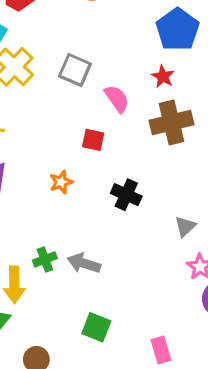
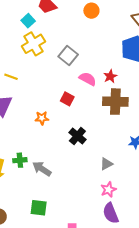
red star: (163, 76) -> (110, 76), moved
pink semicircle: (117, 99) -> (88, 79), turned -42
green square: (96, 327) -> (39, 208), turned -30

